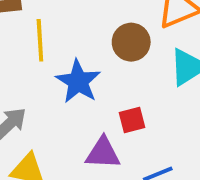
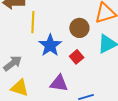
red square: (132, 120) -> (77, 57), moved, turned -32

